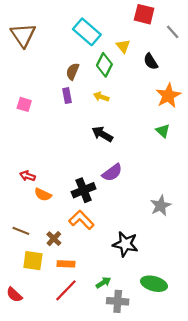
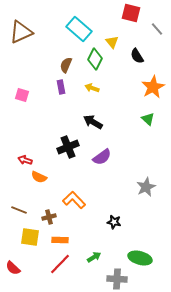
brown triangle: (23, 35) -> (21, 32), turned 40
black cross: (84, 190) -> (68, 147), moved
brown cross: (54, 239) -> (49, 217), turned 32
black star: (125, 244) -> (114, 222), size x0.6
gray cross: (118, 301) -> (117, 279), moved

